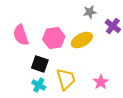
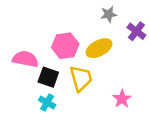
pink semicircle: (21, 35) -> (25, 59), moved, turned 120
yellow trapezoid: (66, 79) -> (81, 78), moved

